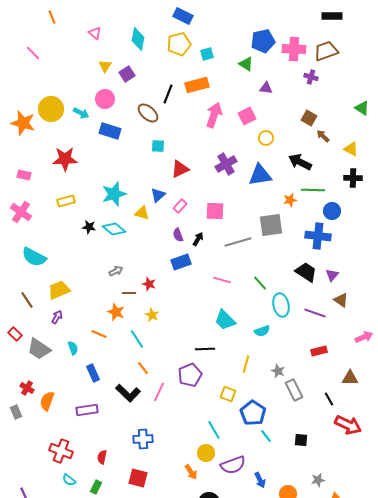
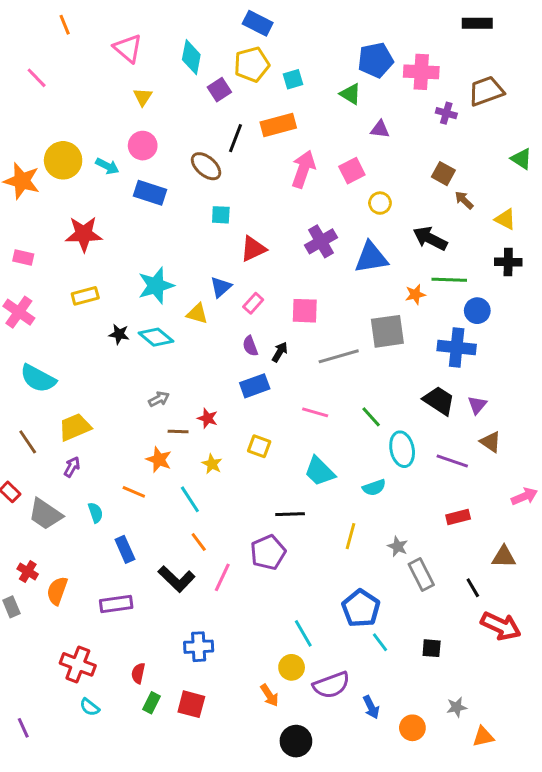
pink triangle: (95, 33) -> (128, 48), size x1.5
brown trapezoid: (326, 51) -> (486, 91), moved
purple square: (127, 74) -> (219, 90), moved
yellow square: (228, 394) -> (259, 446), moved
green rectangle: (96, 487) -> (152, 703), moved

